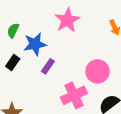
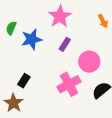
black rectangle: (13, 62) -> (24, 81), moved
purple rectangle: (48, 66) -> (65, 44), moved

